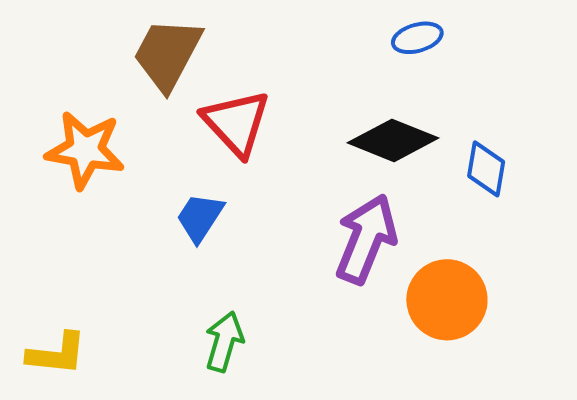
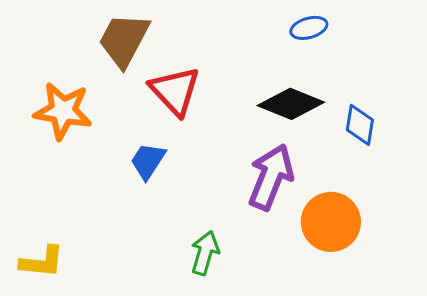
green arrow: (224, 342) -> (205, 253), moved

